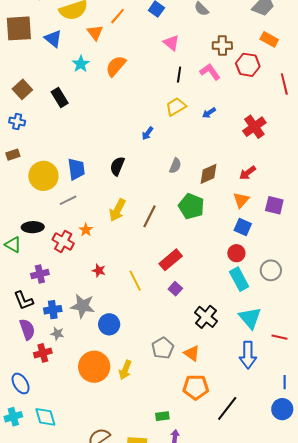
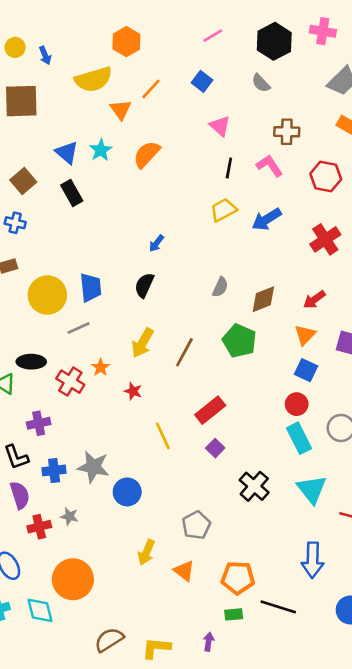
blue triangle: (53, 39) -> (67, 152), moved
red hexagon: (248, 65) -> (326, 177), moved
blue arrow: (209, 113) -> (267, 219), size x1.6
blue arrow: (147, 133) -> (156, 243), moved
red star: (99, 271) -> (133, 391), moved
gray star: (57, 334) -> (69, 516), moved
orange triangle: (192, 353) -> (184, 571), moved
blue arrow: (248, 355) -> (313, 560), moved
orange circle: (94, 367) -> (73, 579), moved
black line: (227, 408) -> (278, 607), turned 68
green rectangle: (162, 416) -> (234, 614), moved

